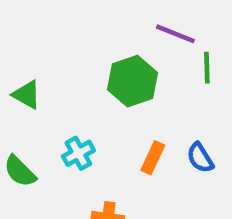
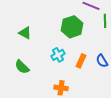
cyan cross: (78, 153) -> (58, 55), moved

